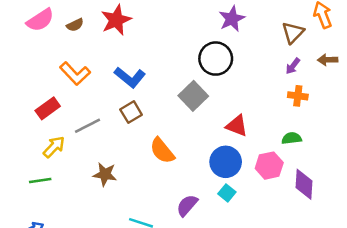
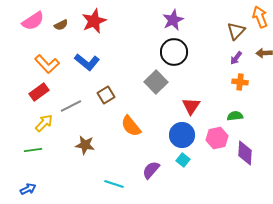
purple star: (232, 19) -> (173, 20), moved
orange L-shape: (75, 73) -> (47, 64), moved
blue L-shape: (130, 77) -> (87, 62), moved
red triangle: (237, 126) -> (191, 106), turned 42

